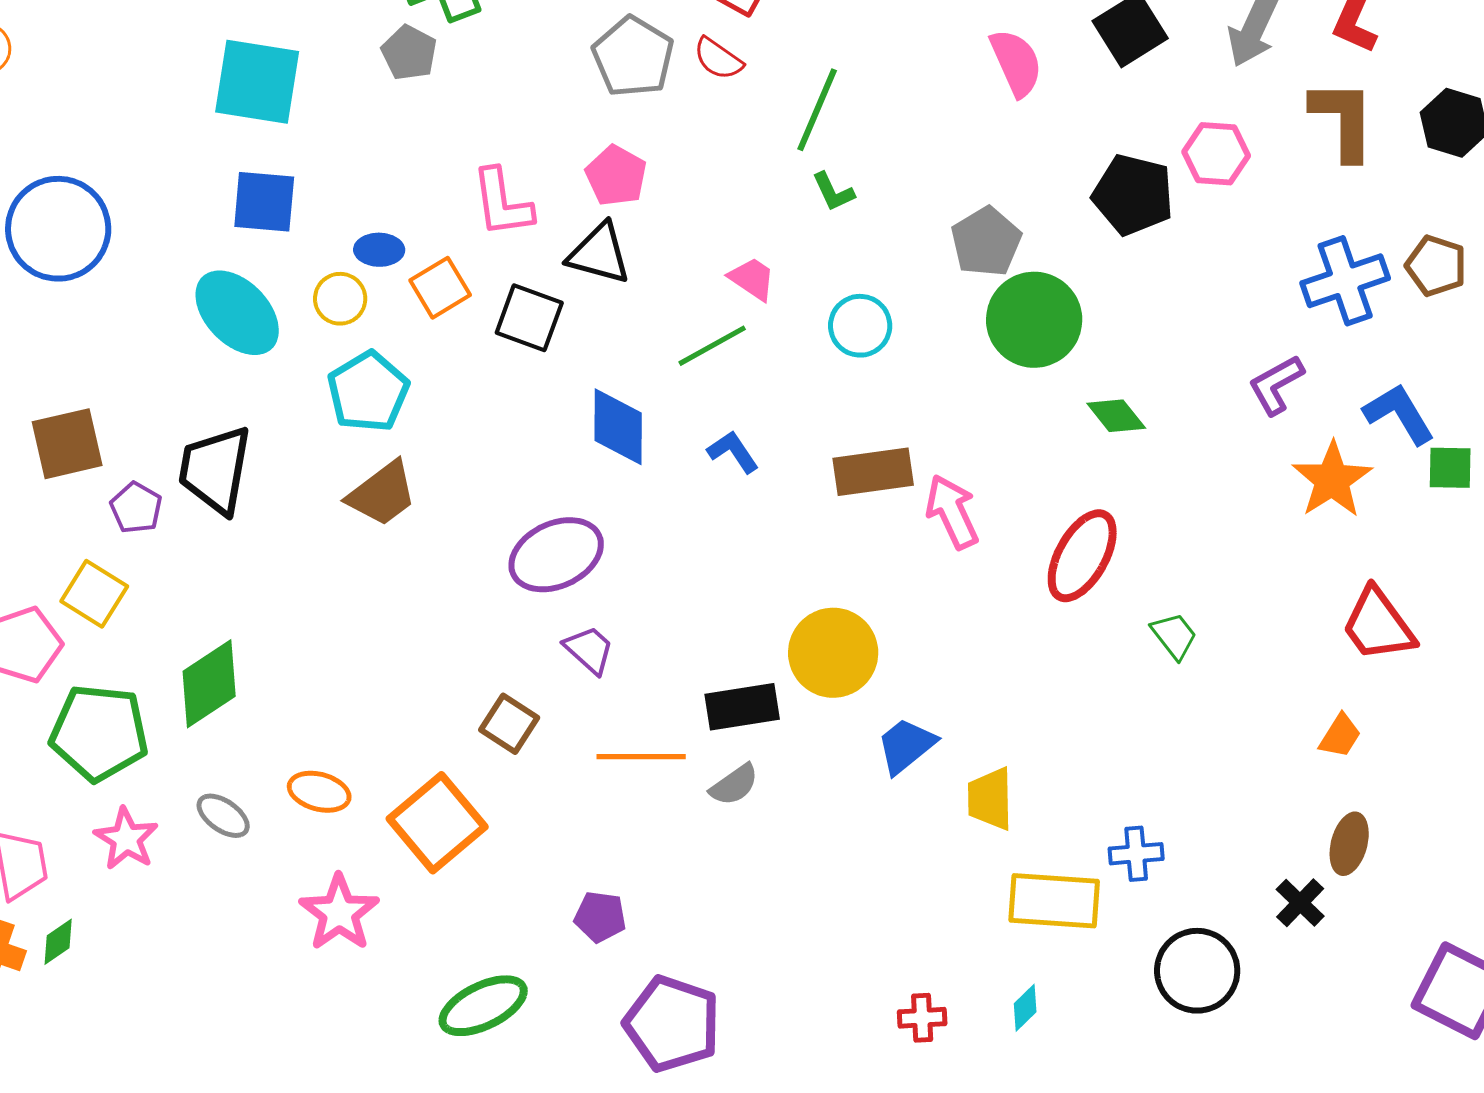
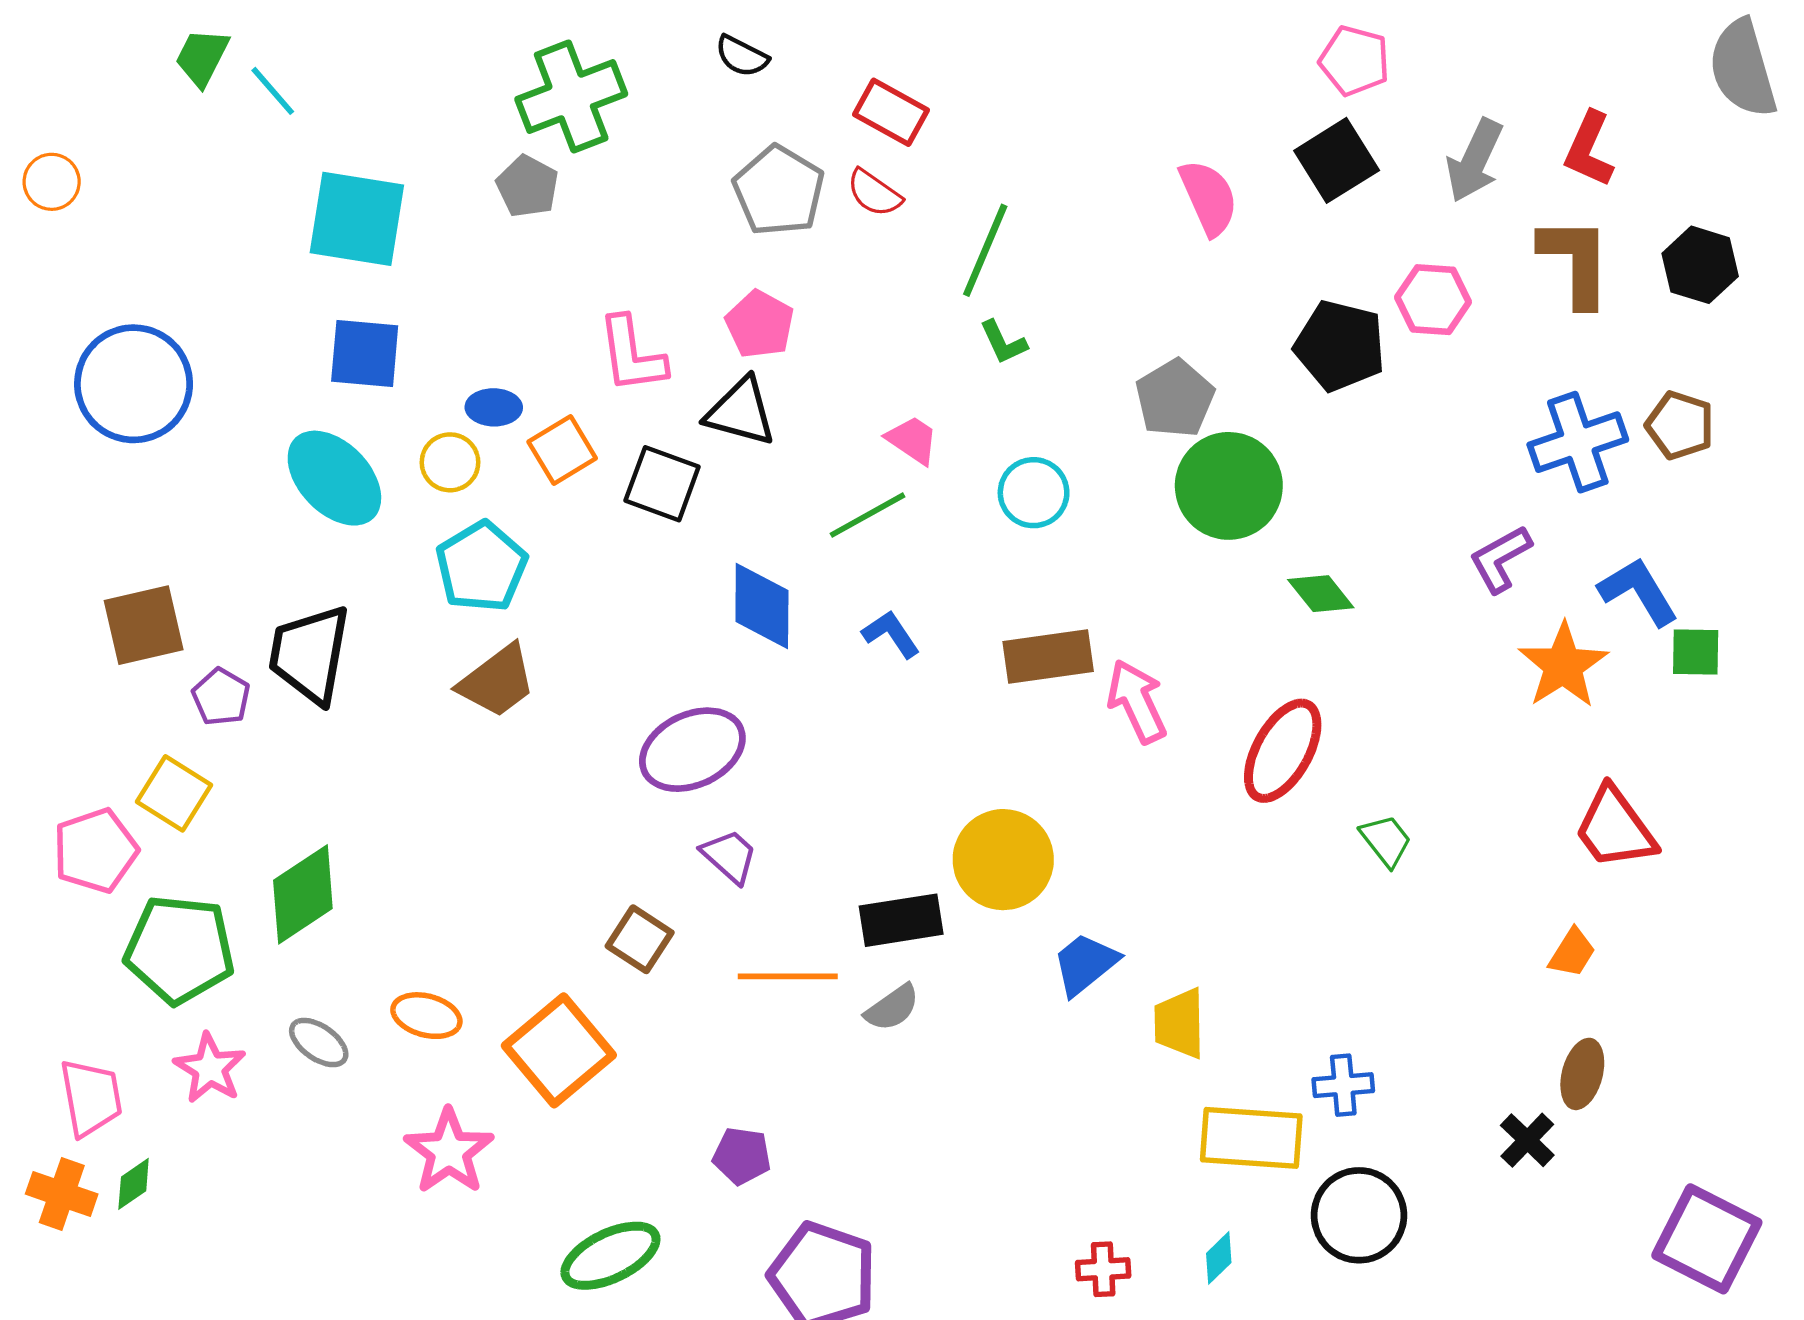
black circle: (1197, 971) -> (1359, 1215), moved

